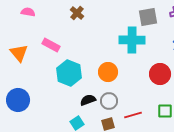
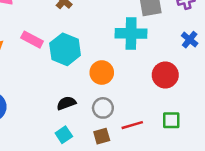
cyan hexagon: (69, 73) -> (65, 49), moved
black semicircle: (88, 100) -> (66, 103), moved

